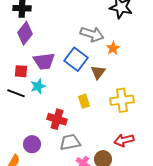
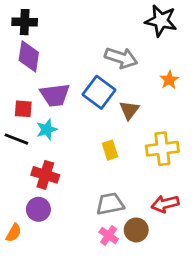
purple diamond: (25, 33) -> (29, 56), turned -30
orange star: (113, 48) -> (169, 80), moved
red cross: (57, 119) -> (45, 175), moved
gray trapezoid: (70, 142) -> (110, 204), moved

